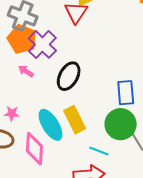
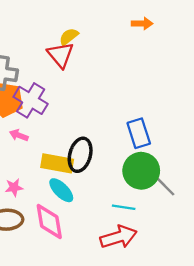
black ellipse: (69, 76) -> (80, 155), moved
yellow rectangle: (75, 120) -> (57, 163), moved, turned -40
cyan ellipse: (50, 125) -> (61, 190), size x0.7

